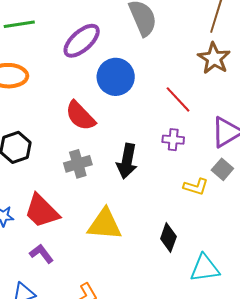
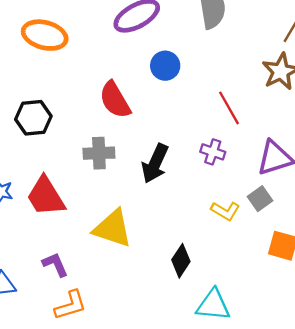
blue circle: (116, 77) -> (165, 66), size x0.7
purple L-shape: (41, 254) -> (55, 264), moved

